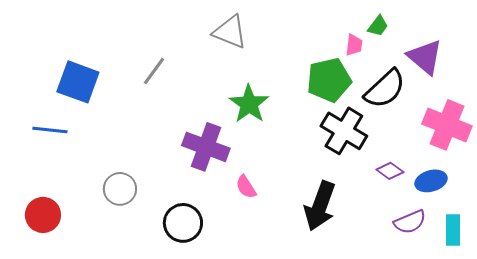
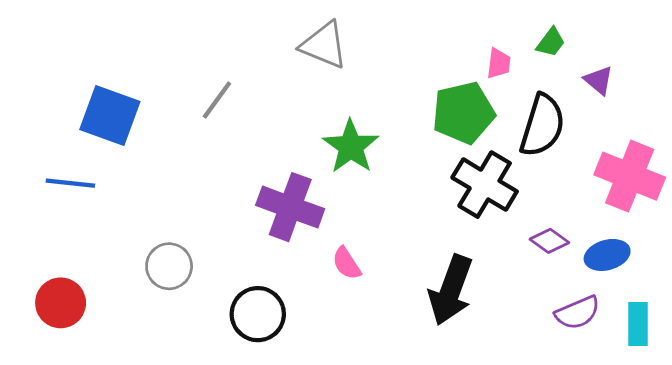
green trapezoid: (378, 26) -> (551, 42), moved
purple triangle: (425, 57) -> (599, 80), size x0.6
black semicircle: (385, 89) -> (542, 125), turned -30

